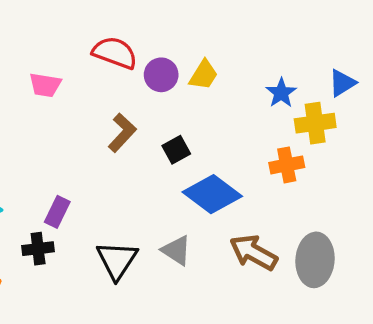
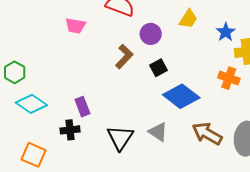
purple circle: (161, 75) -> (151, 34), moved
yellow trapezoid: (204, 75) -> (188, 19), moved
orange cross: (287, 165) -> (229, 78), turned 30
purple rectangle: (57, 212) -> (82, 107), turned -48

